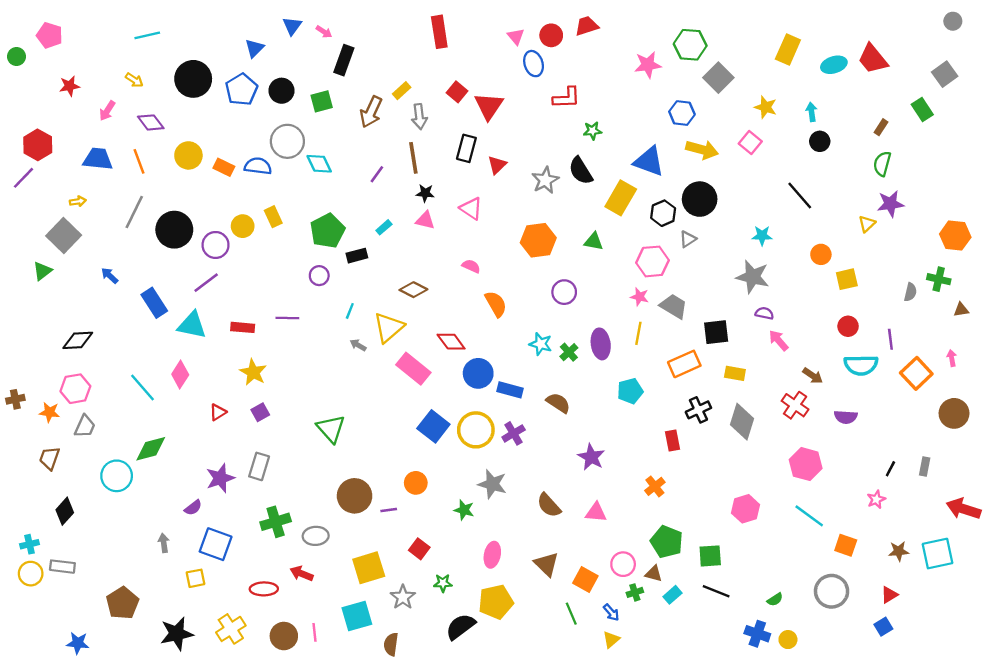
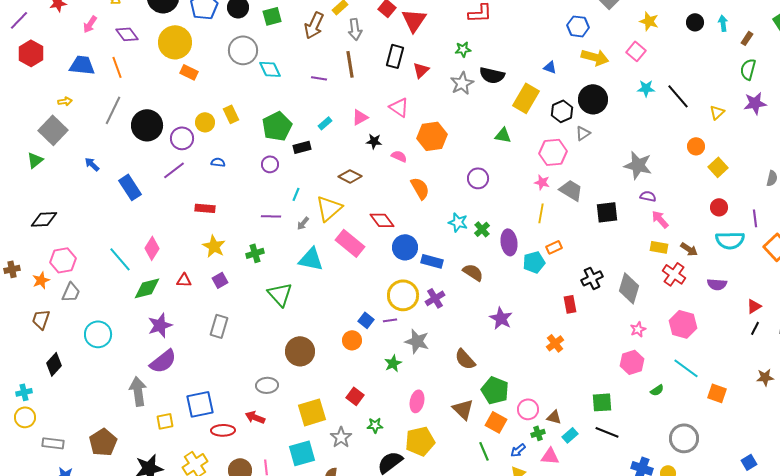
cyan arrow: (812, 112) -> (723, 23), moved
green star: (592, 131) -> (463, 49), moved
black circle: (820, 141) -> (695, 22), moved
yellow circle: (188, 155) -> (175, 42), moved, size x1.4
blue triangle: (649, 161) -> (550, 67), size x0.5
blue semicircle: (258, 166) -> (218, 162), moved, size x0.6
black semicircle: (581, 171) -> (492, 75), turned -45
purple line: (377, 174) -> (319, 78), turned 63
purple line: (24, 178) -> (19, 20), moved
black star: (425, 193) -> (374, 141), moved
pink triangle: (425, 220) -> (360, 117), turned -42
yellow triangle: (867, 224) -> (717, 112), moved
cyan star: (762, 236) -> (646, 88), moved
orange hexagon: (538, 240) -> (432, 136), moved
yellow square: (847, 279) -> (718, 167), turned -30
purple line: (287, 318) -> (271, 216), moved
cyan triangle: (192, 325) -> (311, 259), moved
black diamond: (78, 340) -> (44, 219), moved
purple ellipse: (601, 344) -> (509, 242), moved
gray arrow: (358, 345) -> (303, 223), turned -80
orange rectangle: (684, 364) -> (554, 247), moved, size x0.6
yellow rectangle: (735, 373) -> (659, 247), moved
orange star: (49, 412) -> (41, 280), turned -30
red triangle: (218, 412) -> (184, 280), turned 35
blue square: (433, 426) -> (366, 320), moved, size x0.6
green diamond: (151, 449) -> (147, 288), moved
purple star: (220, 478) -> (160, 325), moved
pink star: (876, 499) -> (638, 329), moved
purple semicircle: (193, 508) -> (163, 361), size x1.8
purple line: (389, 510) -> (390, 320), moved
green star: (464, 510) -> (393, 363), turned 30
pink triangle: (596, 512) -> (550, 456), moved
green cross: (276, 522) -> (255, 253), moved, size x0.7
green pentagon: (667, 542) -> (495, 390), moved
gray arrow: (164, 543) -> (138, 391), size x1.8
blue square: (216, 544) -> (200, 404), moved, turned -32
brown star: (899, 551) -> (765, 377), moved
gray rectangle: (62, 567) -> (53, 443), moved
gray circle: (832, 591) -> (684, 438), moved
red triangle: (889, 595) -> (754, 306), moved
green semicircle: (775, 599) -> (657, 390), moved
blue arrow: (611, 612) -> (518, 450), turned 91

